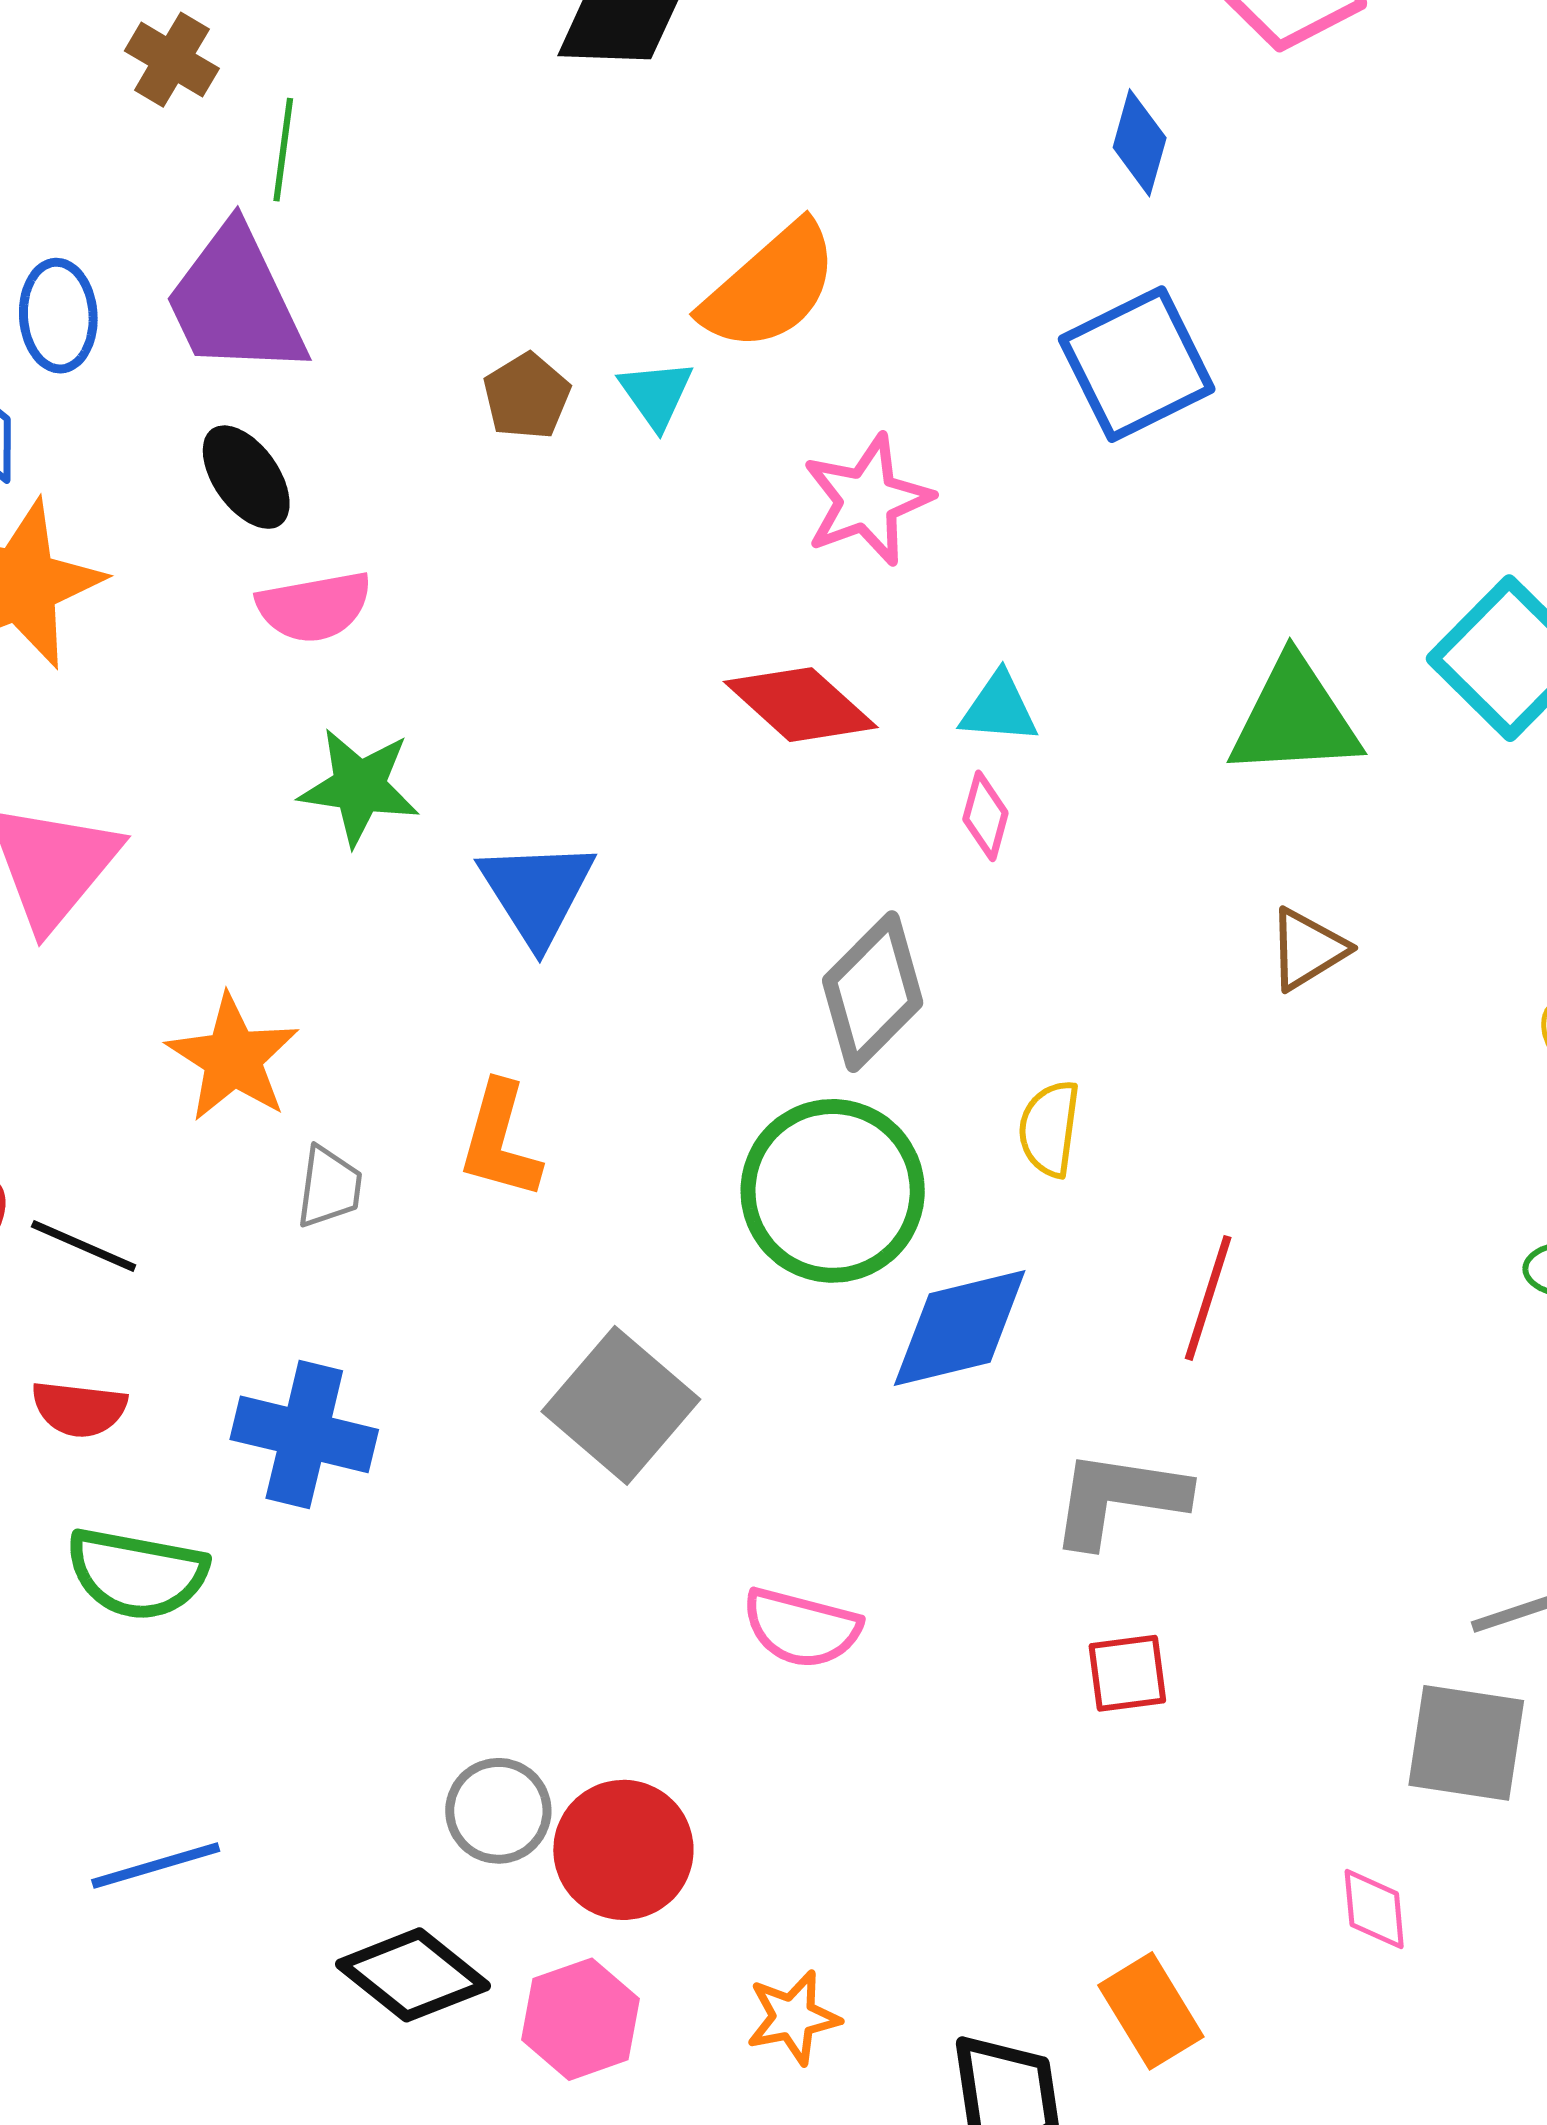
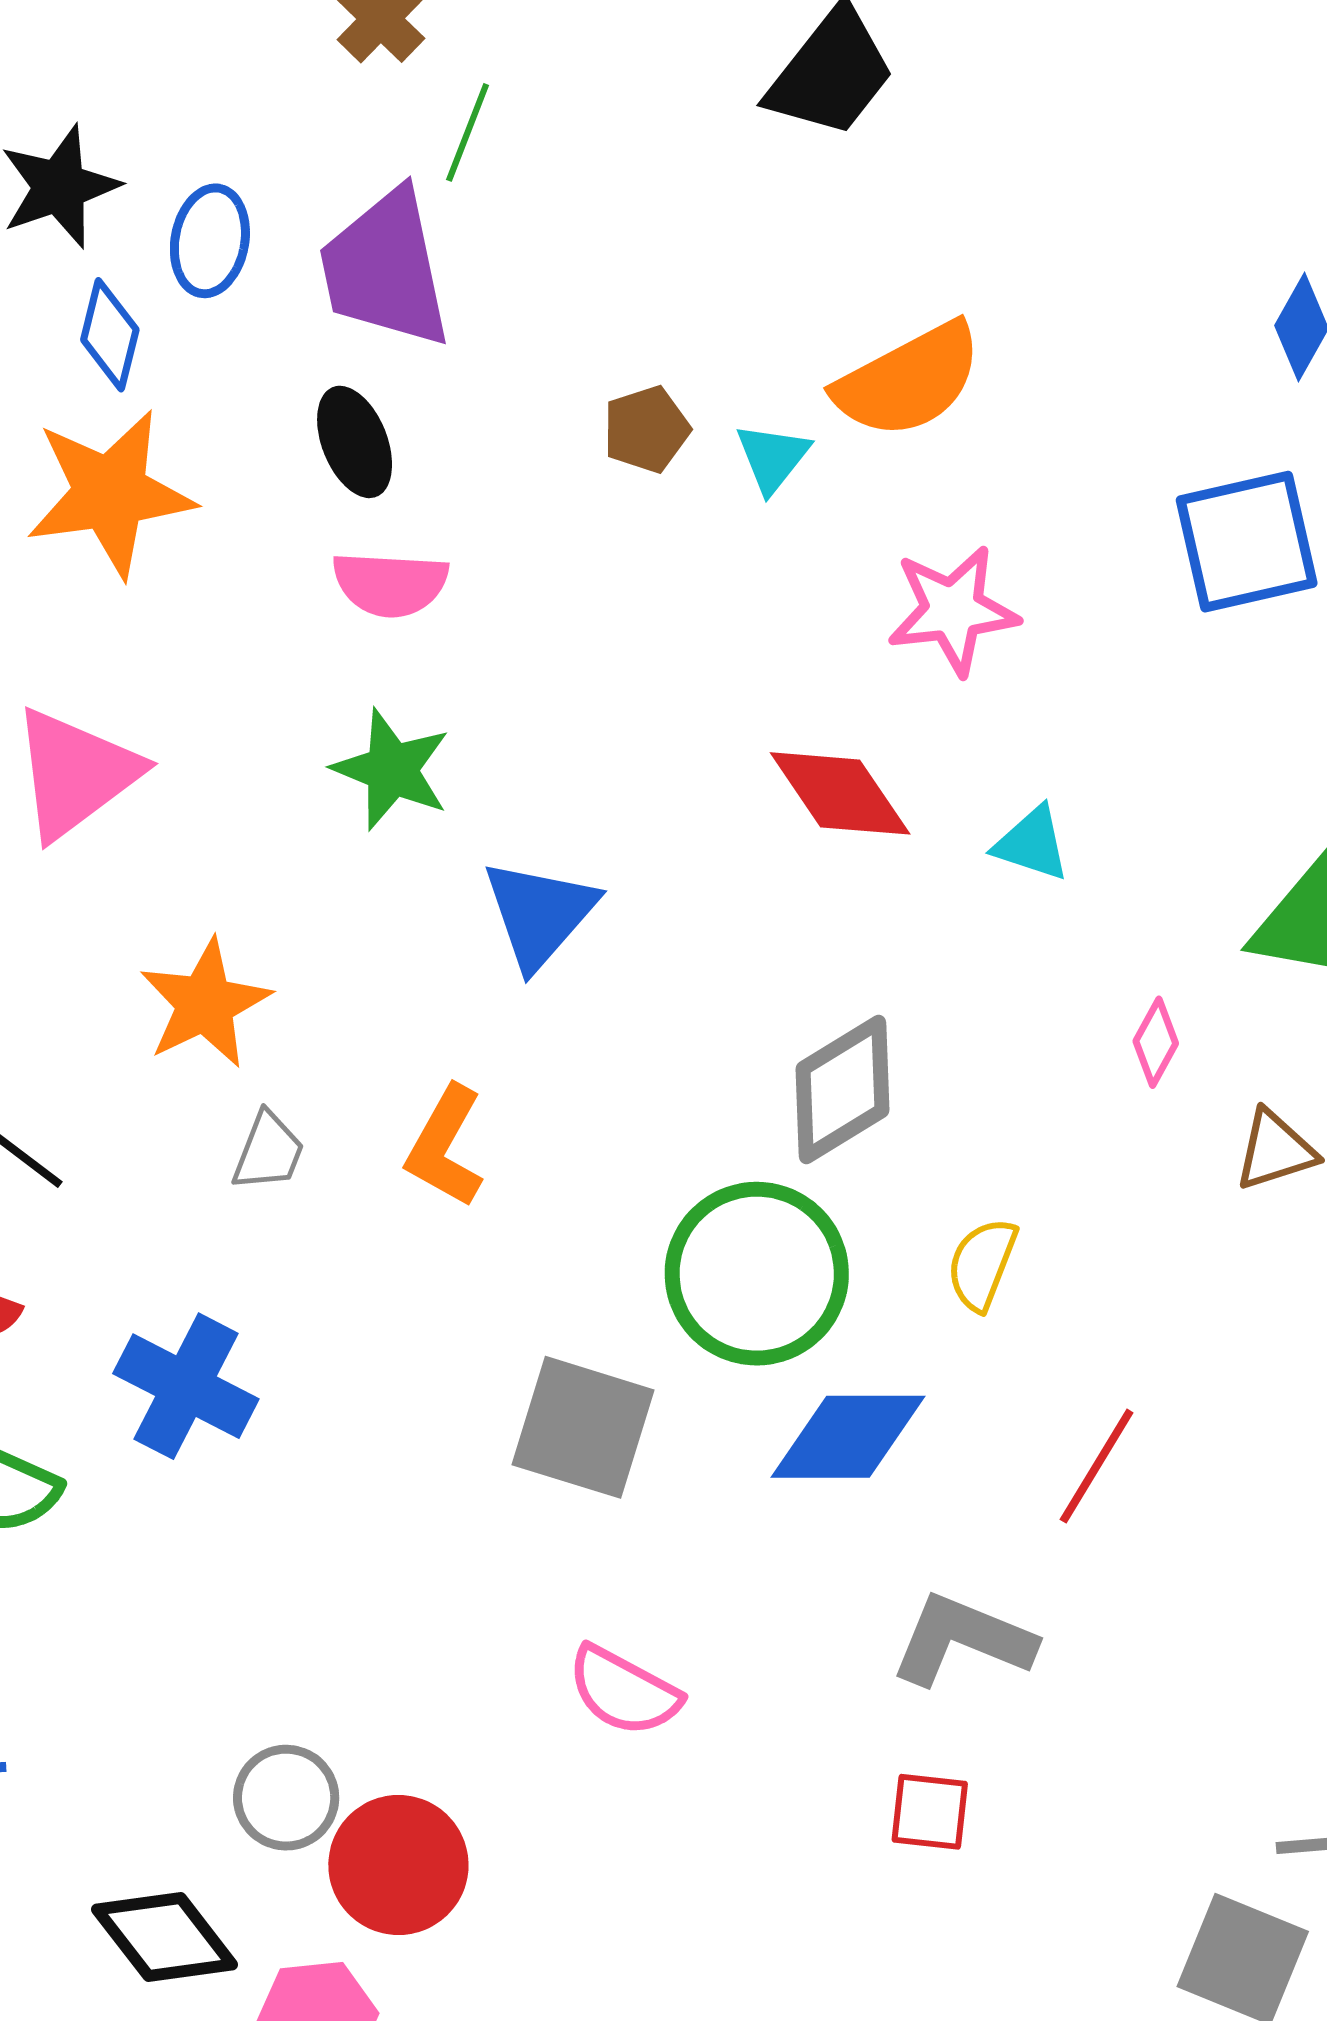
pink diamond: (985, 816) -> (1156, 1042), moved
gray square: (621, 1405) -> (583, 1427), moved, turned -37

